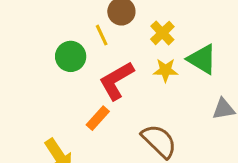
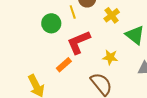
yellow star: (166, 70) -> (110, 57), moved

